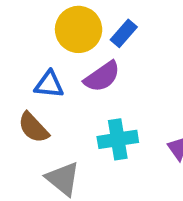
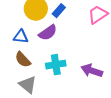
brown semicircle: (33, 128) -> (23, 60), moved

